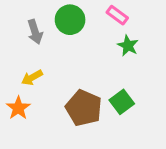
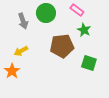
green square: (122, 102) -> (89, 63), moved, turned -35
brown pentagon: (84, 108) -> (62, 46), moved, turned -30

